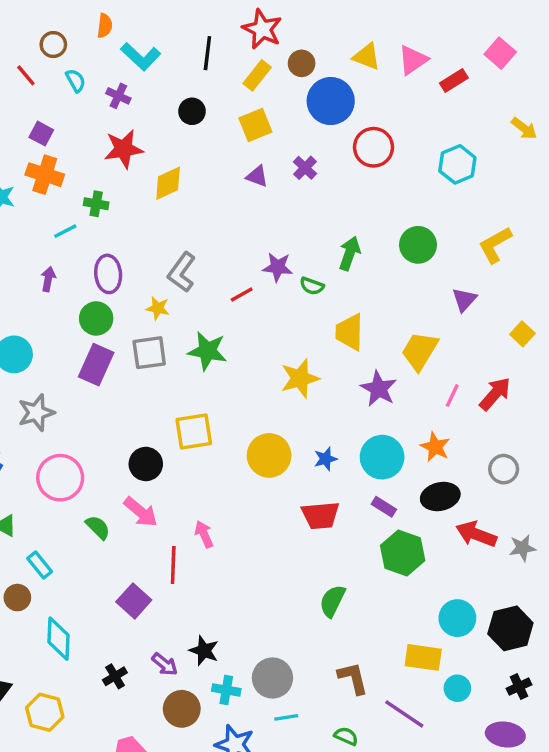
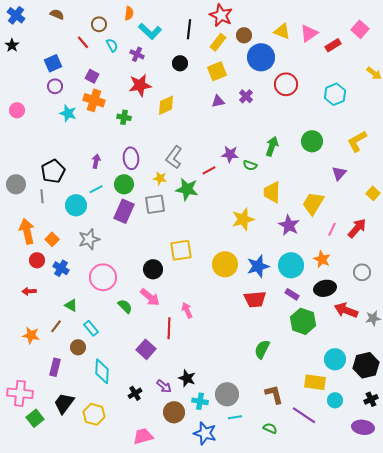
purple triangle: (257, 176) -> (218, 101), turned -32
cyan line: (65, 231) -> (96, 189), moved
green star: (207, 351) -> (187, 189), moved
blue star: (326, 459) -> (258, 266), size x1.6

